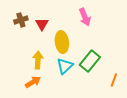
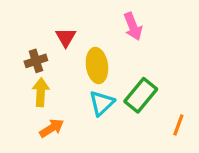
brown cross: (21, 20) -> (36, 61), moved
yellow arrow: (38, 60) -> (41, 92), moved

